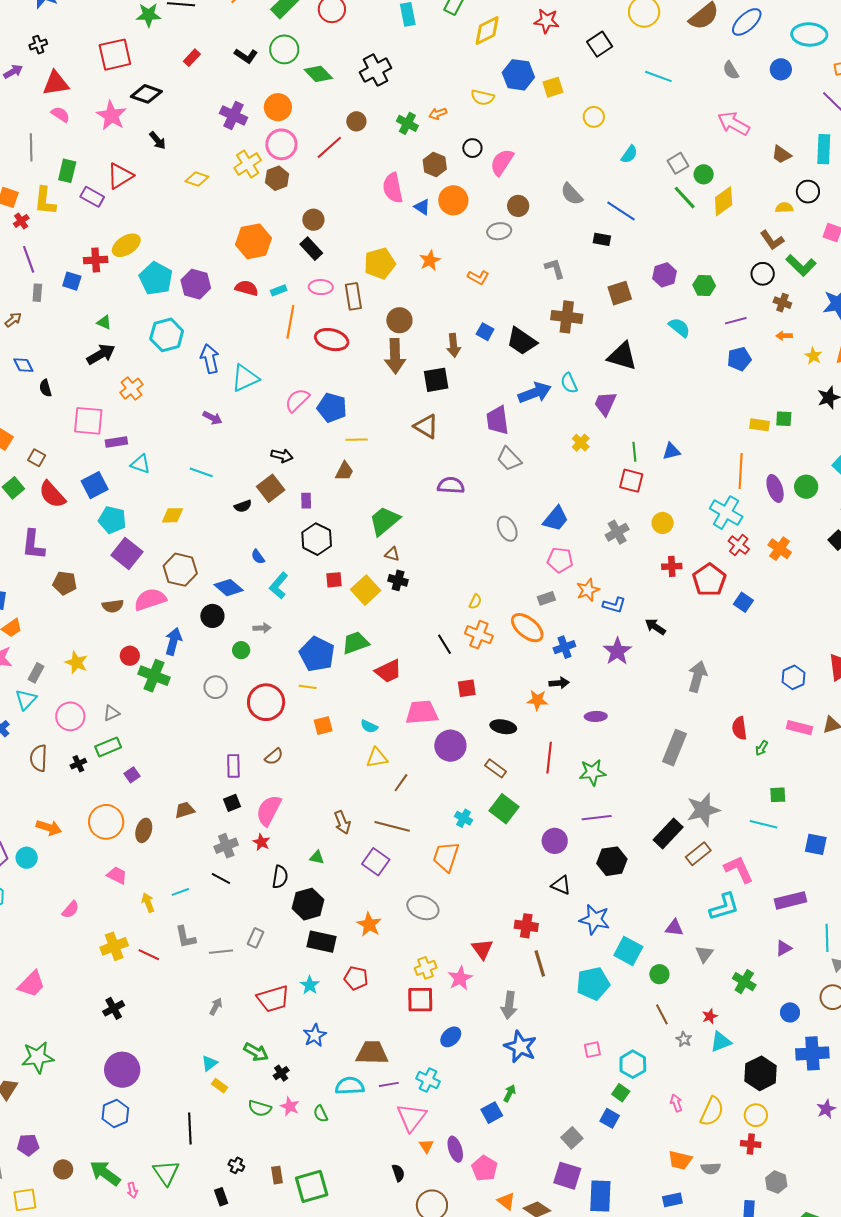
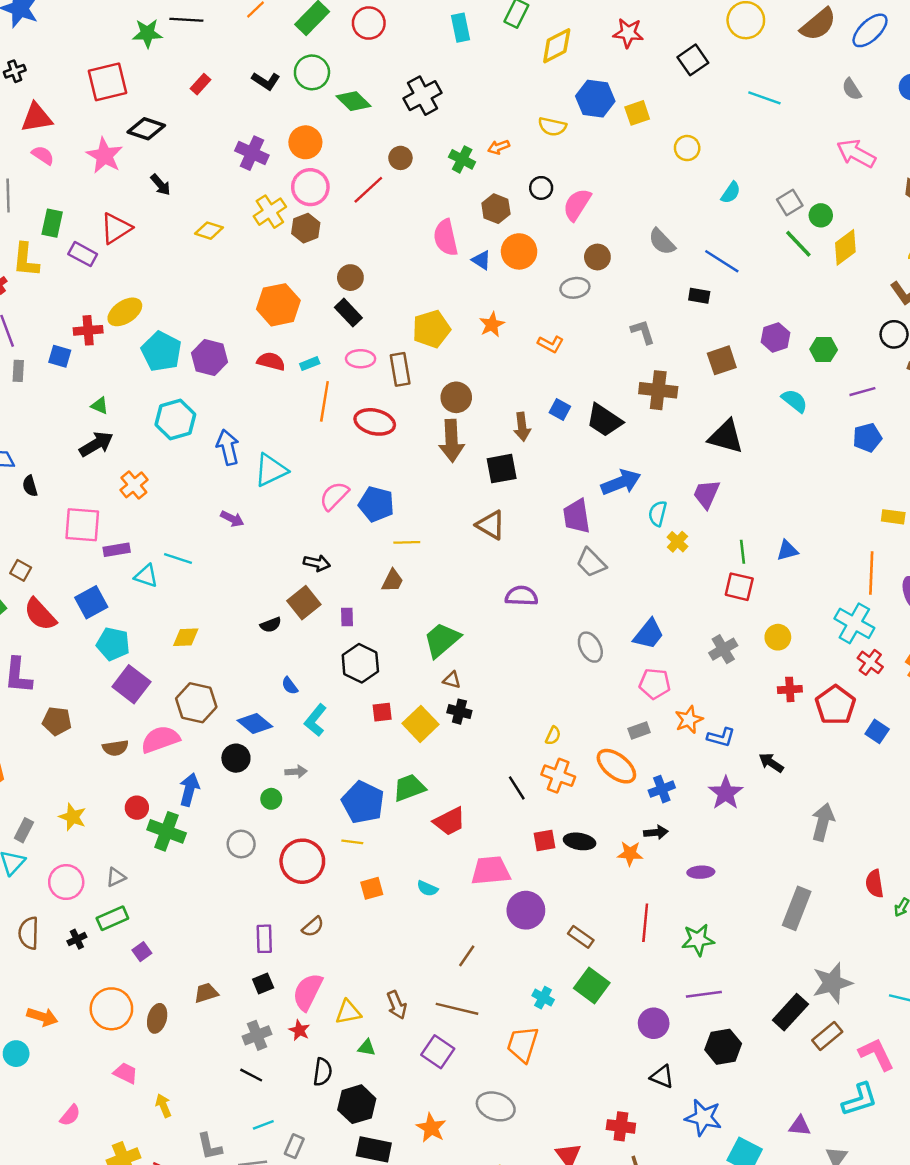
cyan semicircle: (569, 383) -> (658, 513), moved, turned 40
cyan line: (201, 472) -> (178, 558), moved
black ellipse: (503, 727) -> (580, 841), moved
yellow triangle: (377, 758) -> (348, 1012), moved
cyan line: (180, 892) -> (263, 1125), moved

